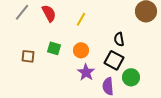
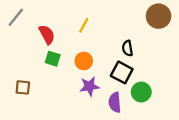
red semicircle: (49, 13) -> (47, 35), moved
brown square: (28, 56) -> (23, 87), moved
purple star: (86, 72) -> (89, 86), turned 30

